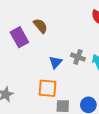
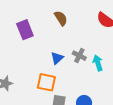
brown semicircle: (40, 26) -> (61, 18), moved

